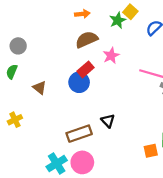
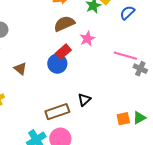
black triangle: (108, 121) -> (84, 100), turned 32
orange square: (151, 151) -> (123, 119), moved

